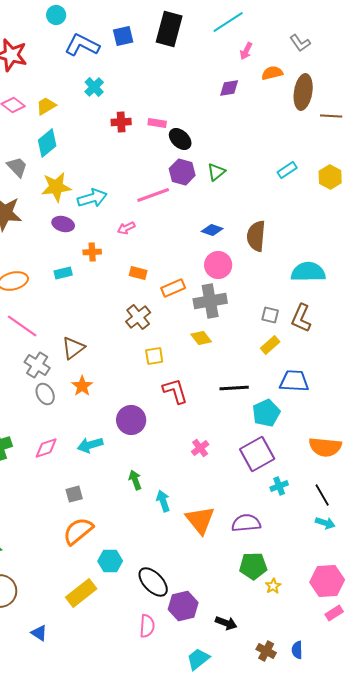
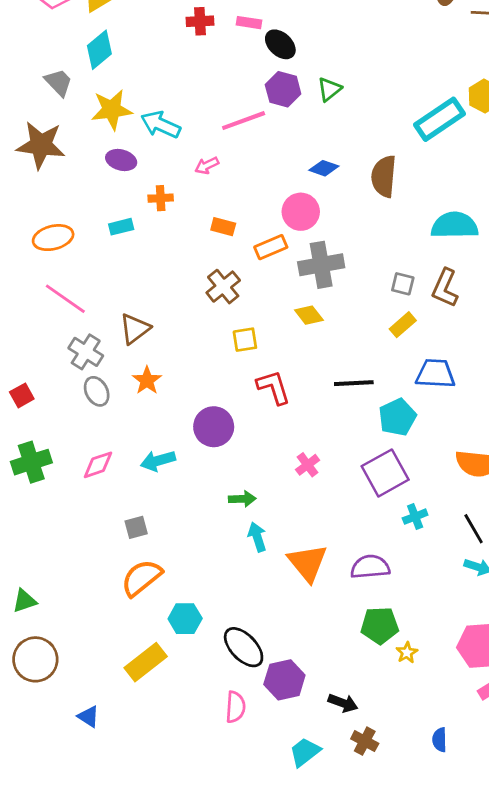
cyan rectangle: (287, 170) -> (440, 119), moved, size x1.8
cyan arrow: (92, 198) -> (161, 125), turned -140
pink circle: (218, 265) -> (301, 212), moved
green arrow: (135, 480) -> (242, 499), moved, turned 108
brown cross: (266, 651) -> (365, 741), moved

